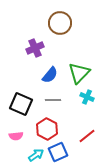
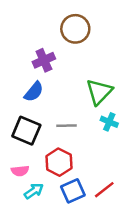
blue semicircle: (50, 75) -> (34, 92), moved
red line: (87, 136) -> (104, 190), moved
cyan arrow: (36, 155) -> (34, 191), moved

